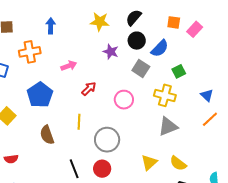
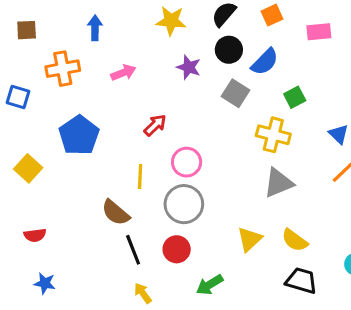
orange square: (174, 22) -> (272, 15), moved, turned -32
pink rectangle: (195, 29) -> (319, 32), turned 42
pink arrow: (69, 66) -> (123, 73), moved
pink circle: (124, 100) -> (187, 162), moved
brown semicircle: (47, 135) -> (116, 213), moved, turned -30

